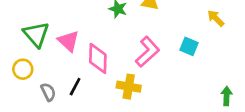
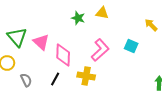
black line: (75, 87) -> (55, 79), moved

